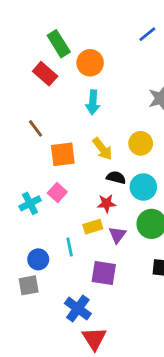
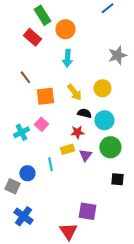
purple square: (104, 273) -> (87, 211), moved
gray square: (29, 285) -> (12, 186), moved, turned 35
blue cross: (78, 309) -> (23, 216), moved

